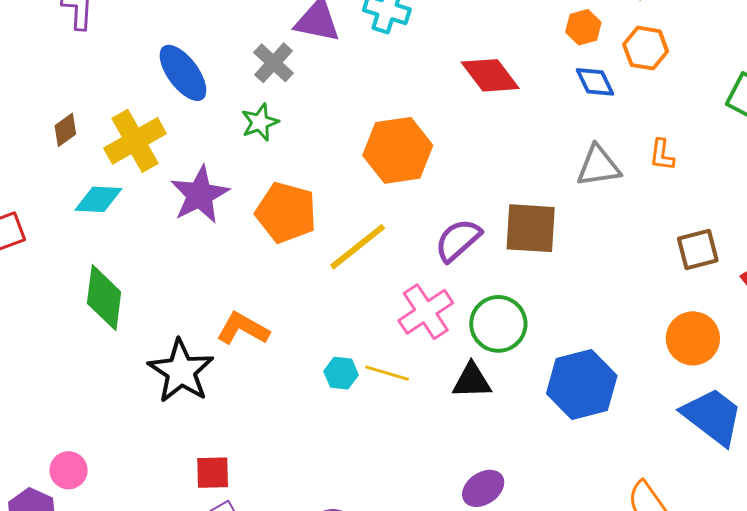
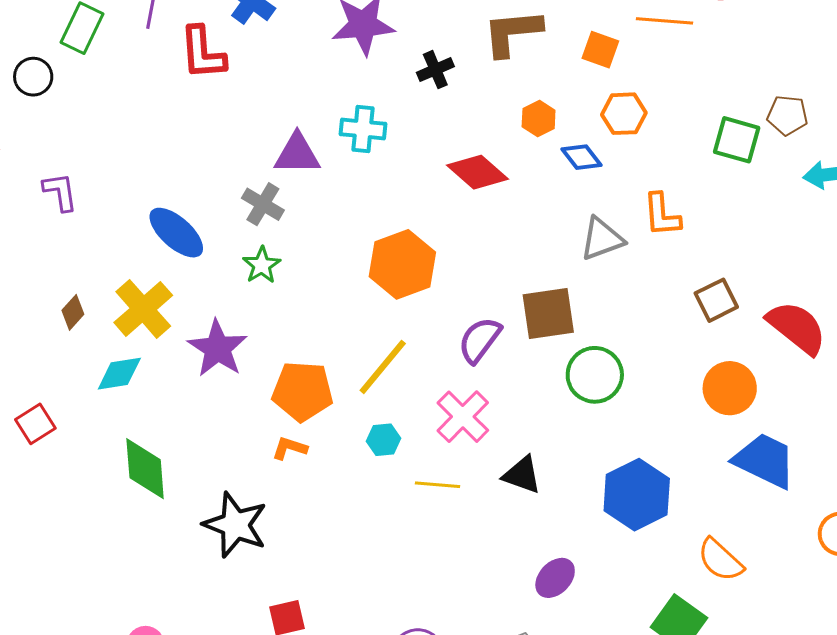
orange hexagon: (583, 27) -> (539, 119), moved
orange L-shape: (662, 155) -> (662, 215), size x1.4
orange pentagon: (286, 213) -> (303, 391), moved
green circle: (498, 324) -> (595, 375), moved
orange L-shape: (243, 329) -> (290, 448), moved, size x0.7
cyan hexagon: (341, 373) -> (383, 440), moved
black triangle: (472, 381) -> (522, 475), turned 33
blue hexagon: (582, 385) -> (637, 495), moved

